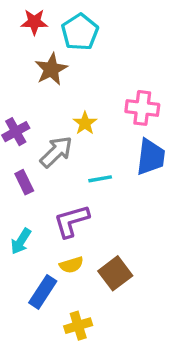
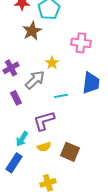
pink cross: (142, 108) -> (81, 43), moved
cyan arrow: (21, 241) -> (22, 139), moved
brown square: (115, 273) -> (70, 152), turned -30
blue rectangle: (43, 292) -> (14, 163), moved

